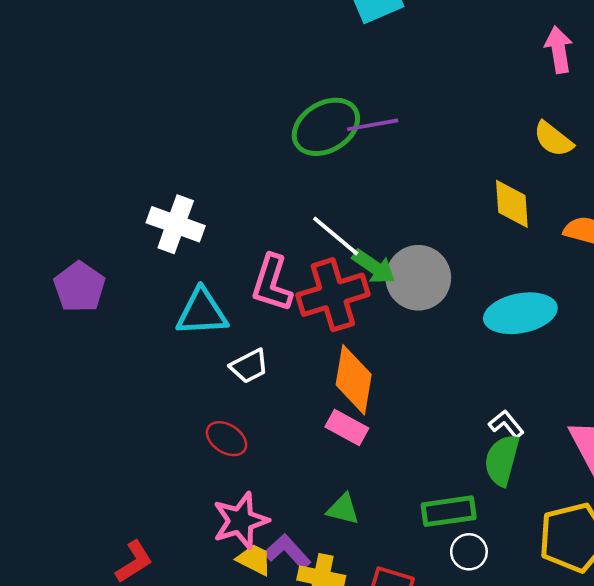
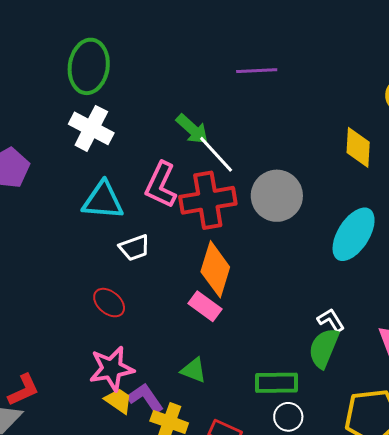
green ellipse: (326, 127) -> (89, 66), moved, turned -58
green arrow: (374, 267) -> (192, 129), moved
cyan ellipse: (520, 313) -> (354, 234), turned -54

